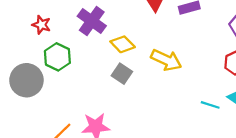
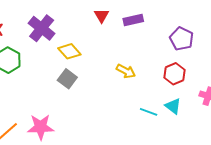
yellow arrow: (166, 60) -> (126, 71), moved, size x0.7

